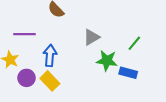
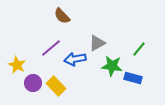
purple line: (24, 34) -> (51, 48), moved, turned -40
blue arrow: (50, 56) -> (75, 59), moved, turned -105

